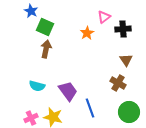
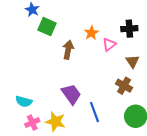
pink triangle: (104, 17) -> (109, 45), moved
brown arrow: (46, 49) -> (68, 50), moved
cyan semicircle: (37, 86) -> (24, 101), moved

